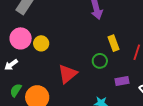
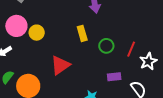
yellow rectangle: (114, 43) -> (82, 33), moved
green circle: (100, 61) -> (106, 46), moved

